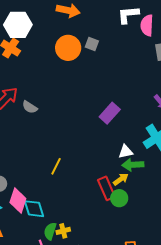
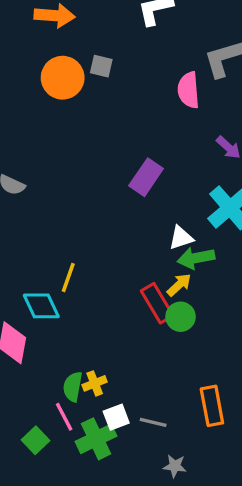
pink semicircle: (147, 25) -> (188, 90), moved
cyan diamond: (34, 209) -> (41, 306), moved

